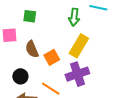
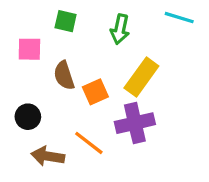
green arrow: (74, 17) -> (120, 29), moved
black circle: (20, 76) -> (28, 117), moved

